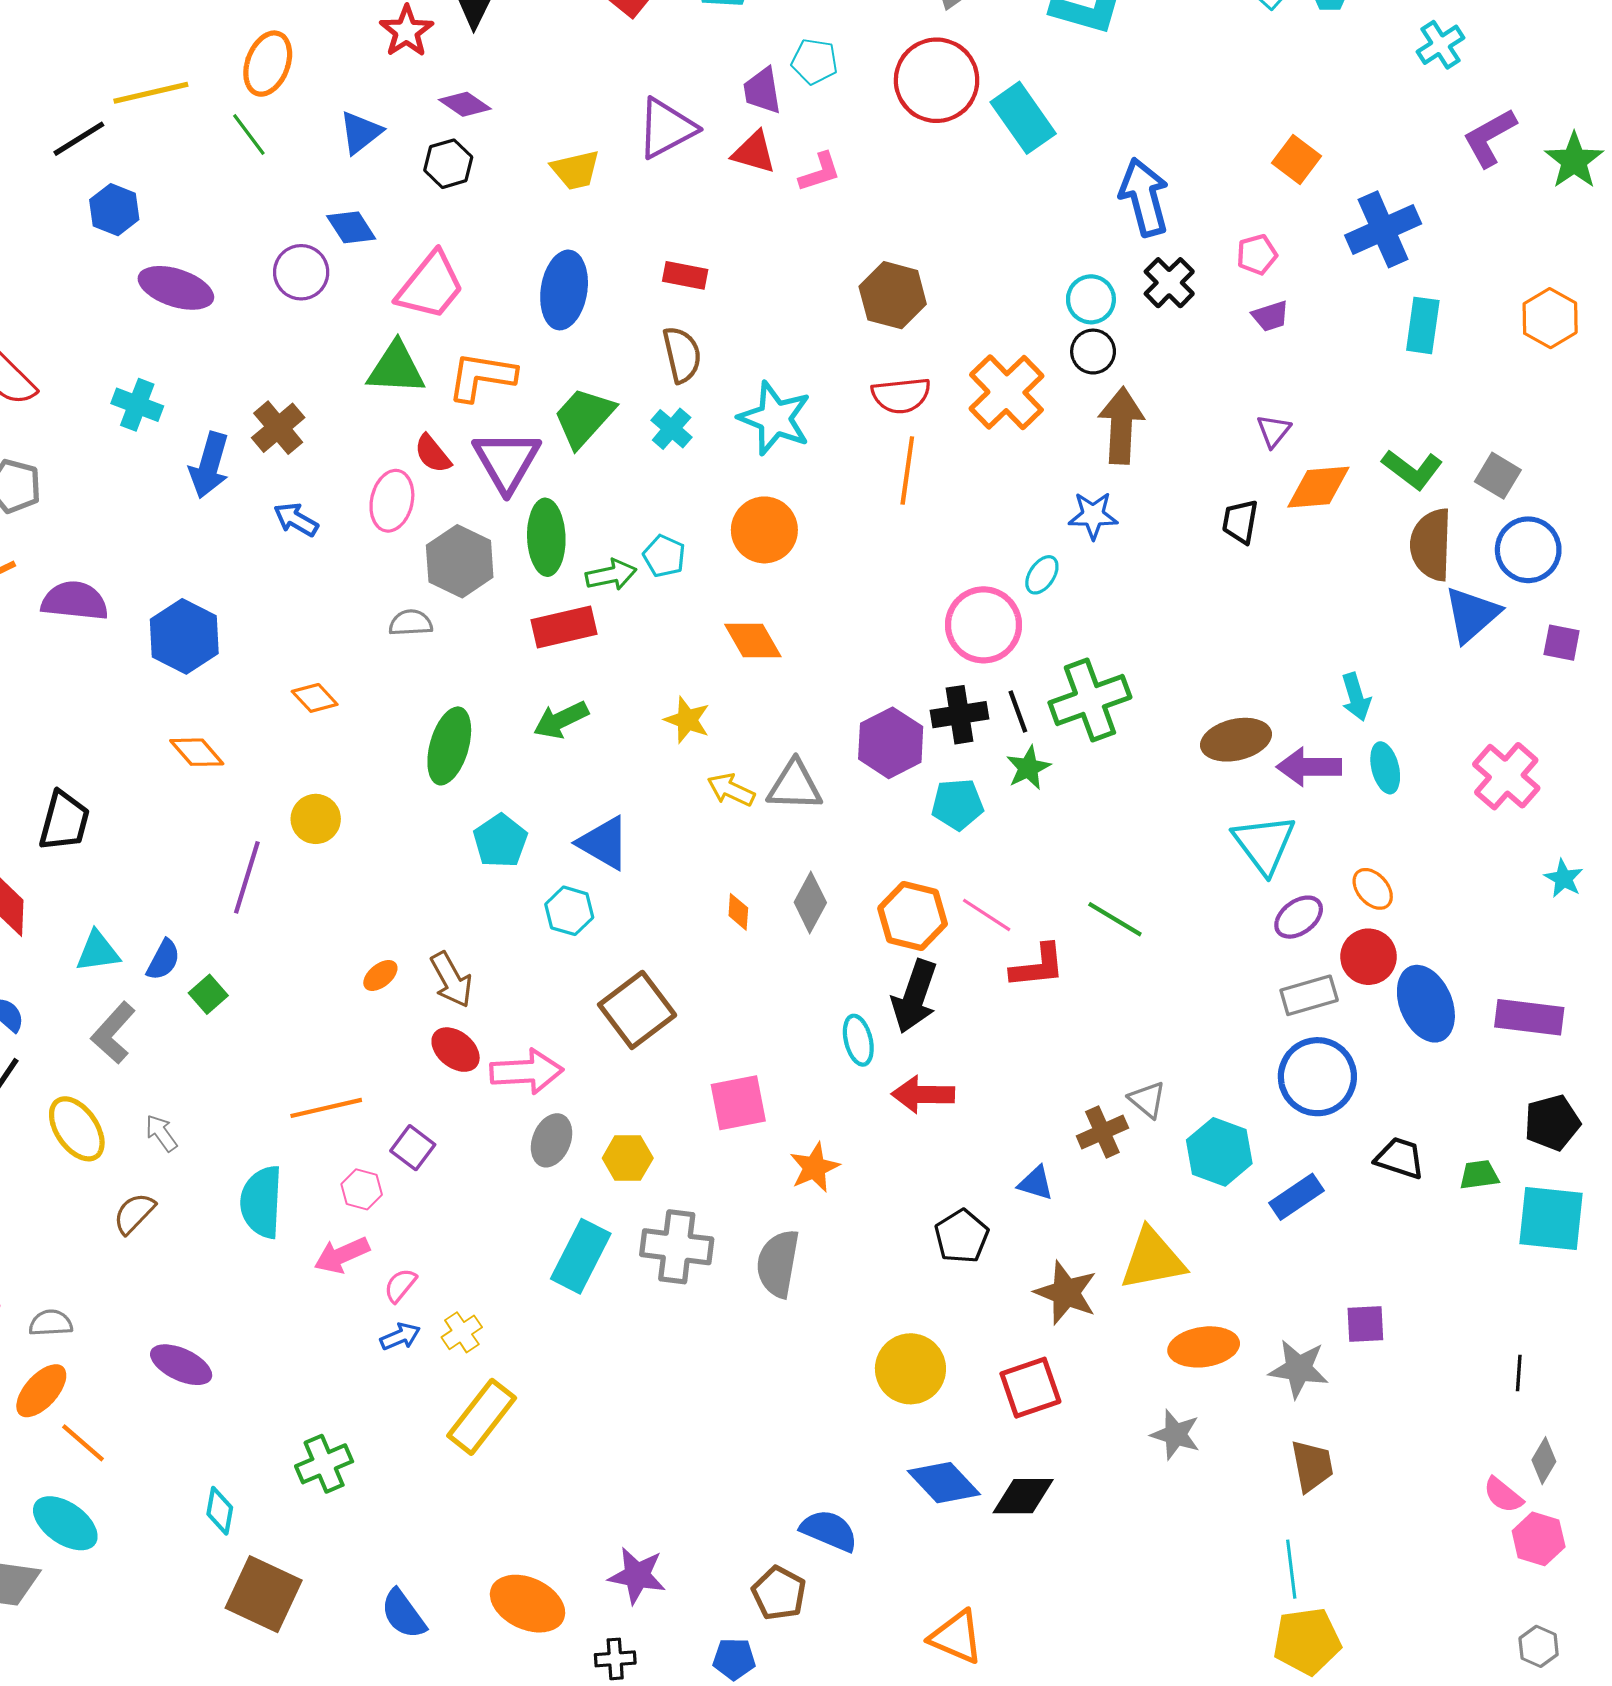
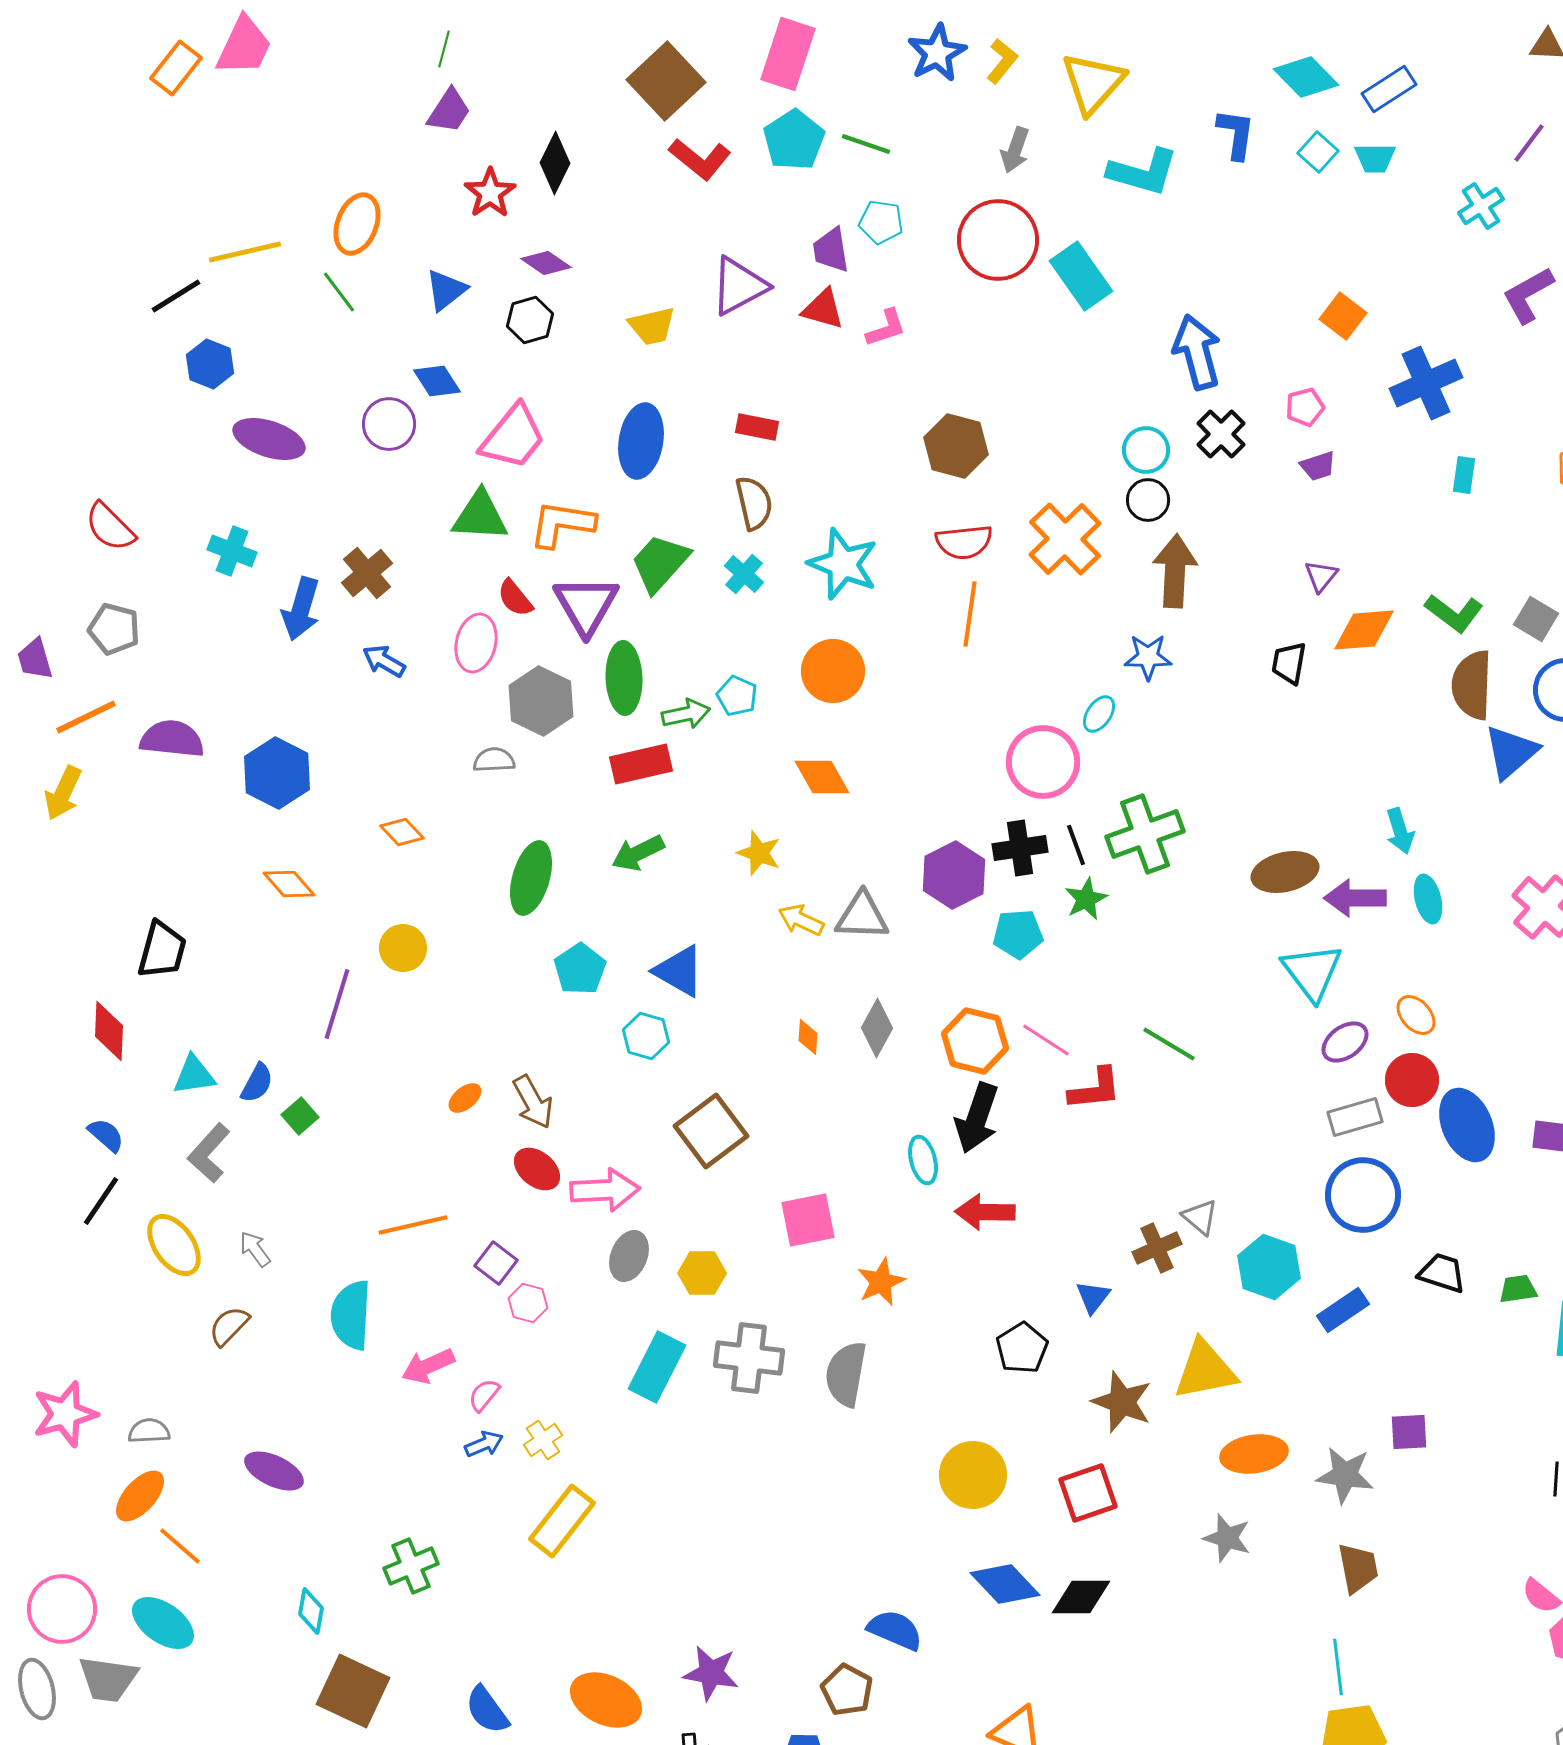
cyan rectangle: (1423, 325) -> (1464, 475), size x0.7
blue triangle: (1036, 1183) -> (1093, 1297), turned 51
pink hexagon: (362, 1189) -> (528, 1303), moved

